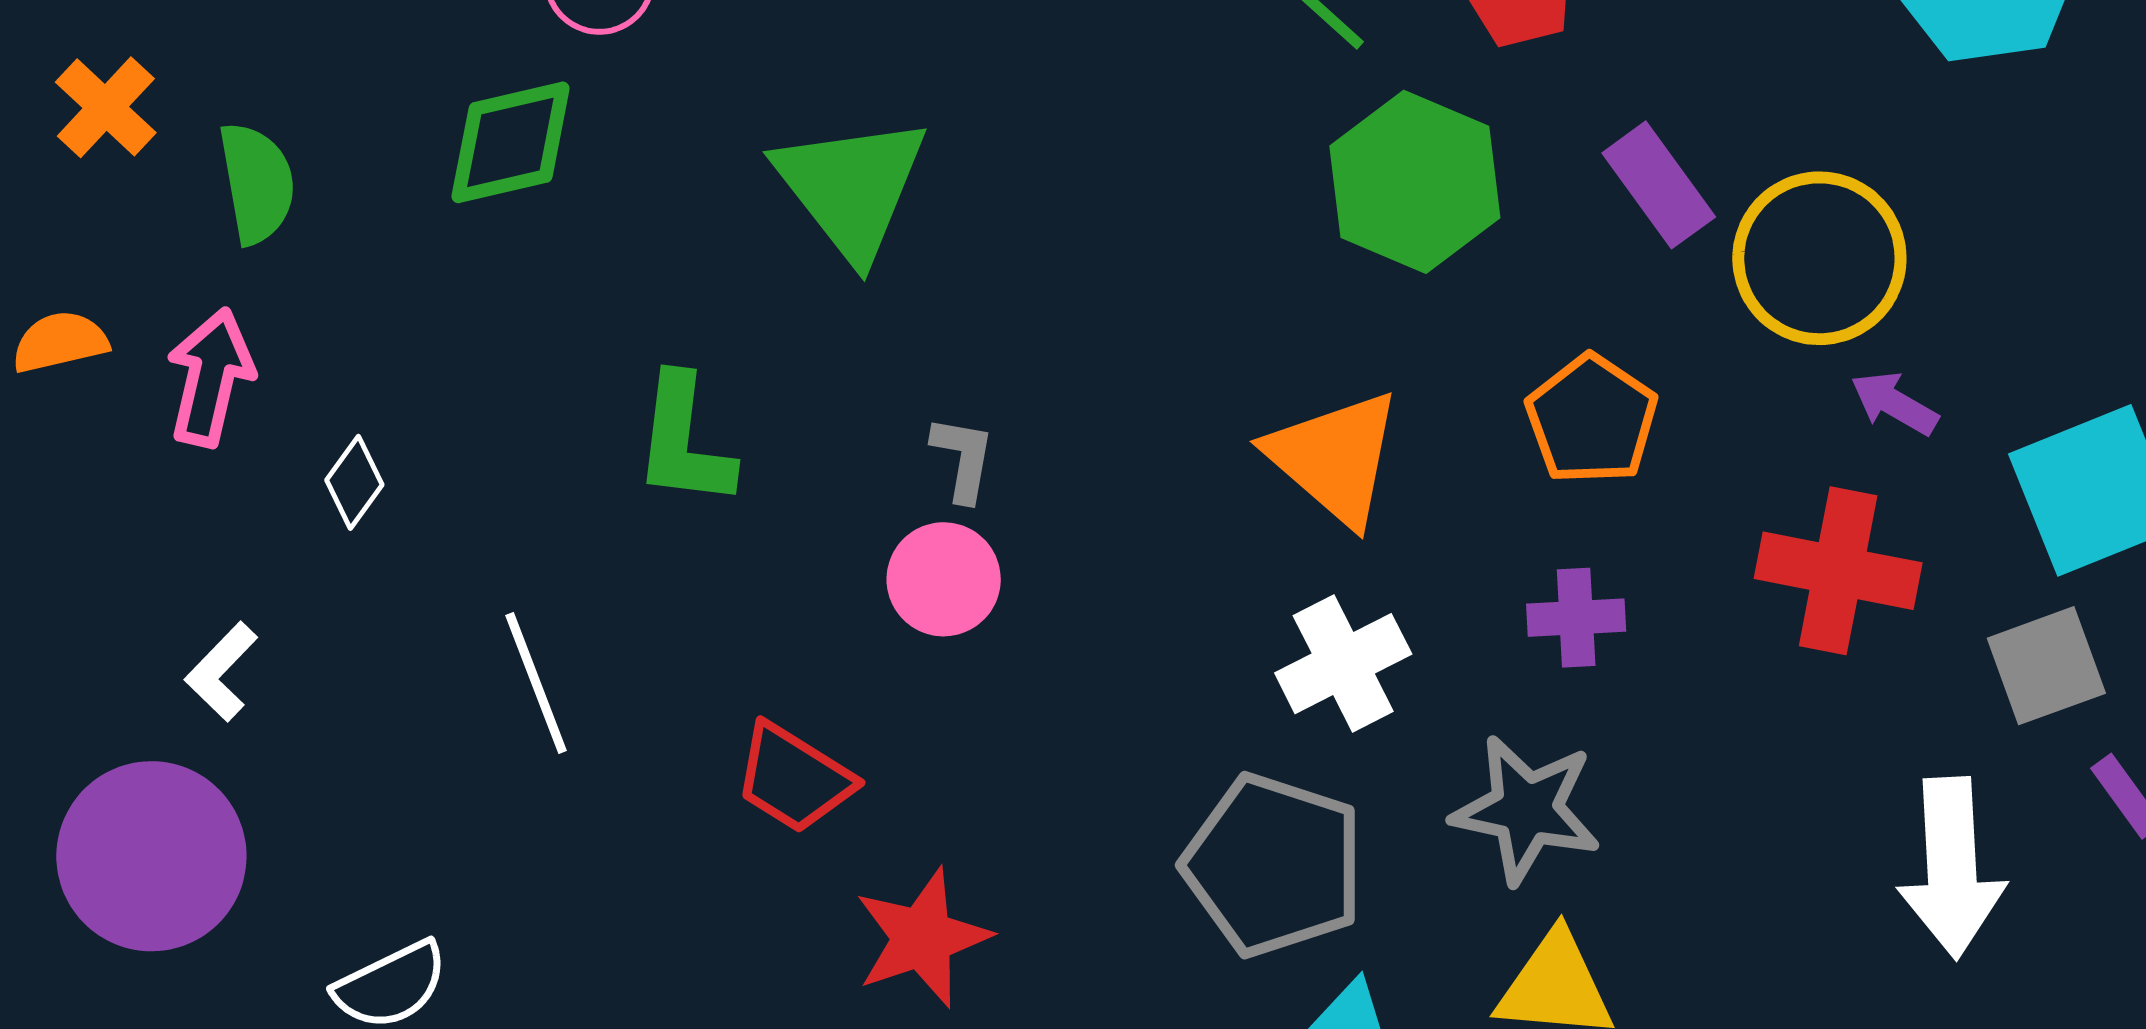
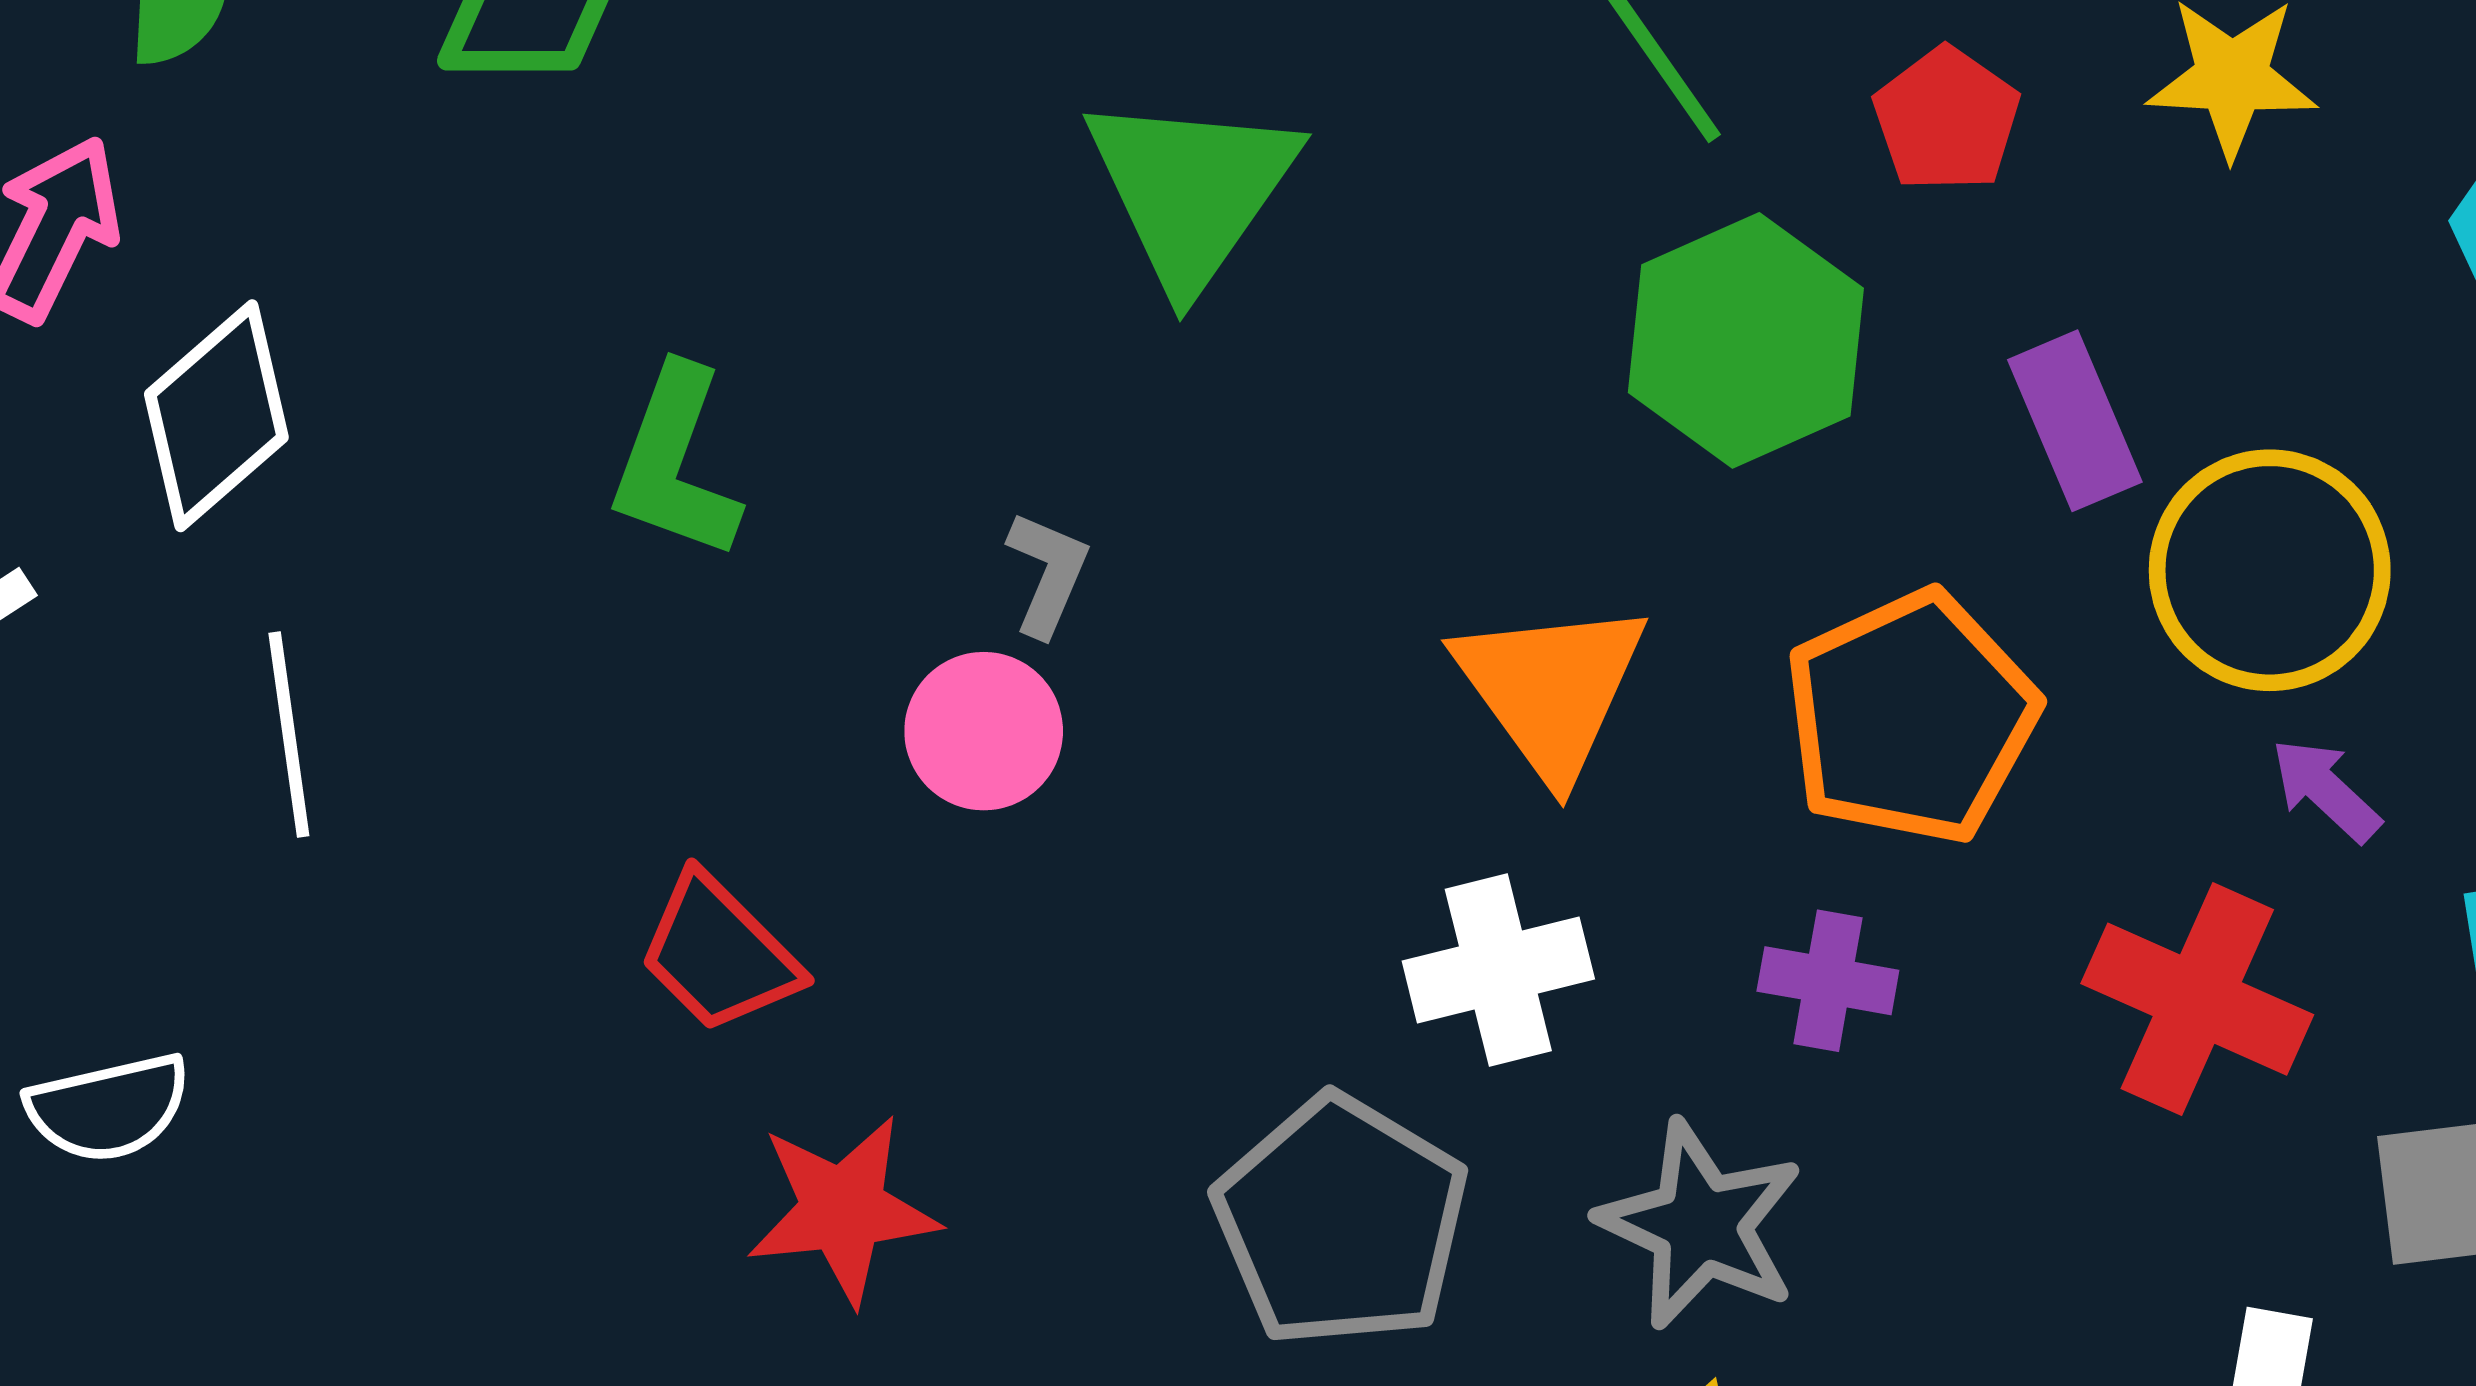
green triangle: (851, 187) -> (1191, 190), moved
orange pentagon: (1592, 420) -> (1911, 717), size x1.4
white diamond: (354, 482) -> (216, 416), size x1.8
white line: (536, 683) -> (289, 734), moved

